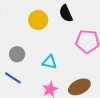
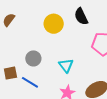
cyan triangle: (49, 62) -> (66, 66), turned 42

